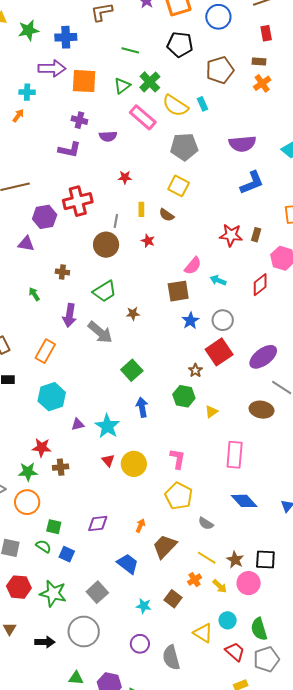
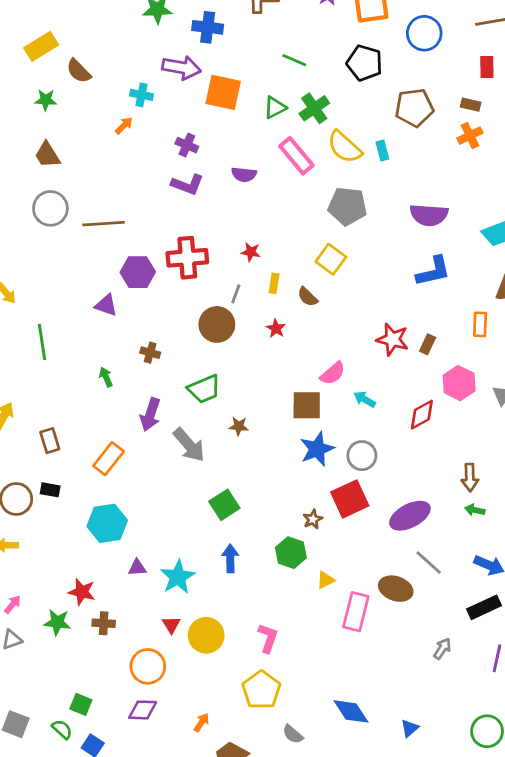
purple cross: (79, 120) -> (187, 145), moved
red star: (125, 177) -> (251, 252), moved
blue star: (190, 321) -> (317, 449), size x1.4
pink rectangle: (235, 455) -> (356, 612), moved
orange circle: (27, 502) -> (148, 666), moved

